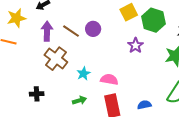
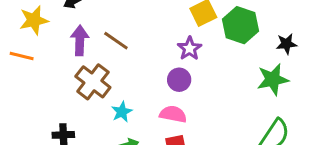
purple circle: (93, 29) -> (179, 80), moved
purple star: (136, 45) -> (190, 48), moved
cyan star: (83, 74) -> (122, 112), moved

